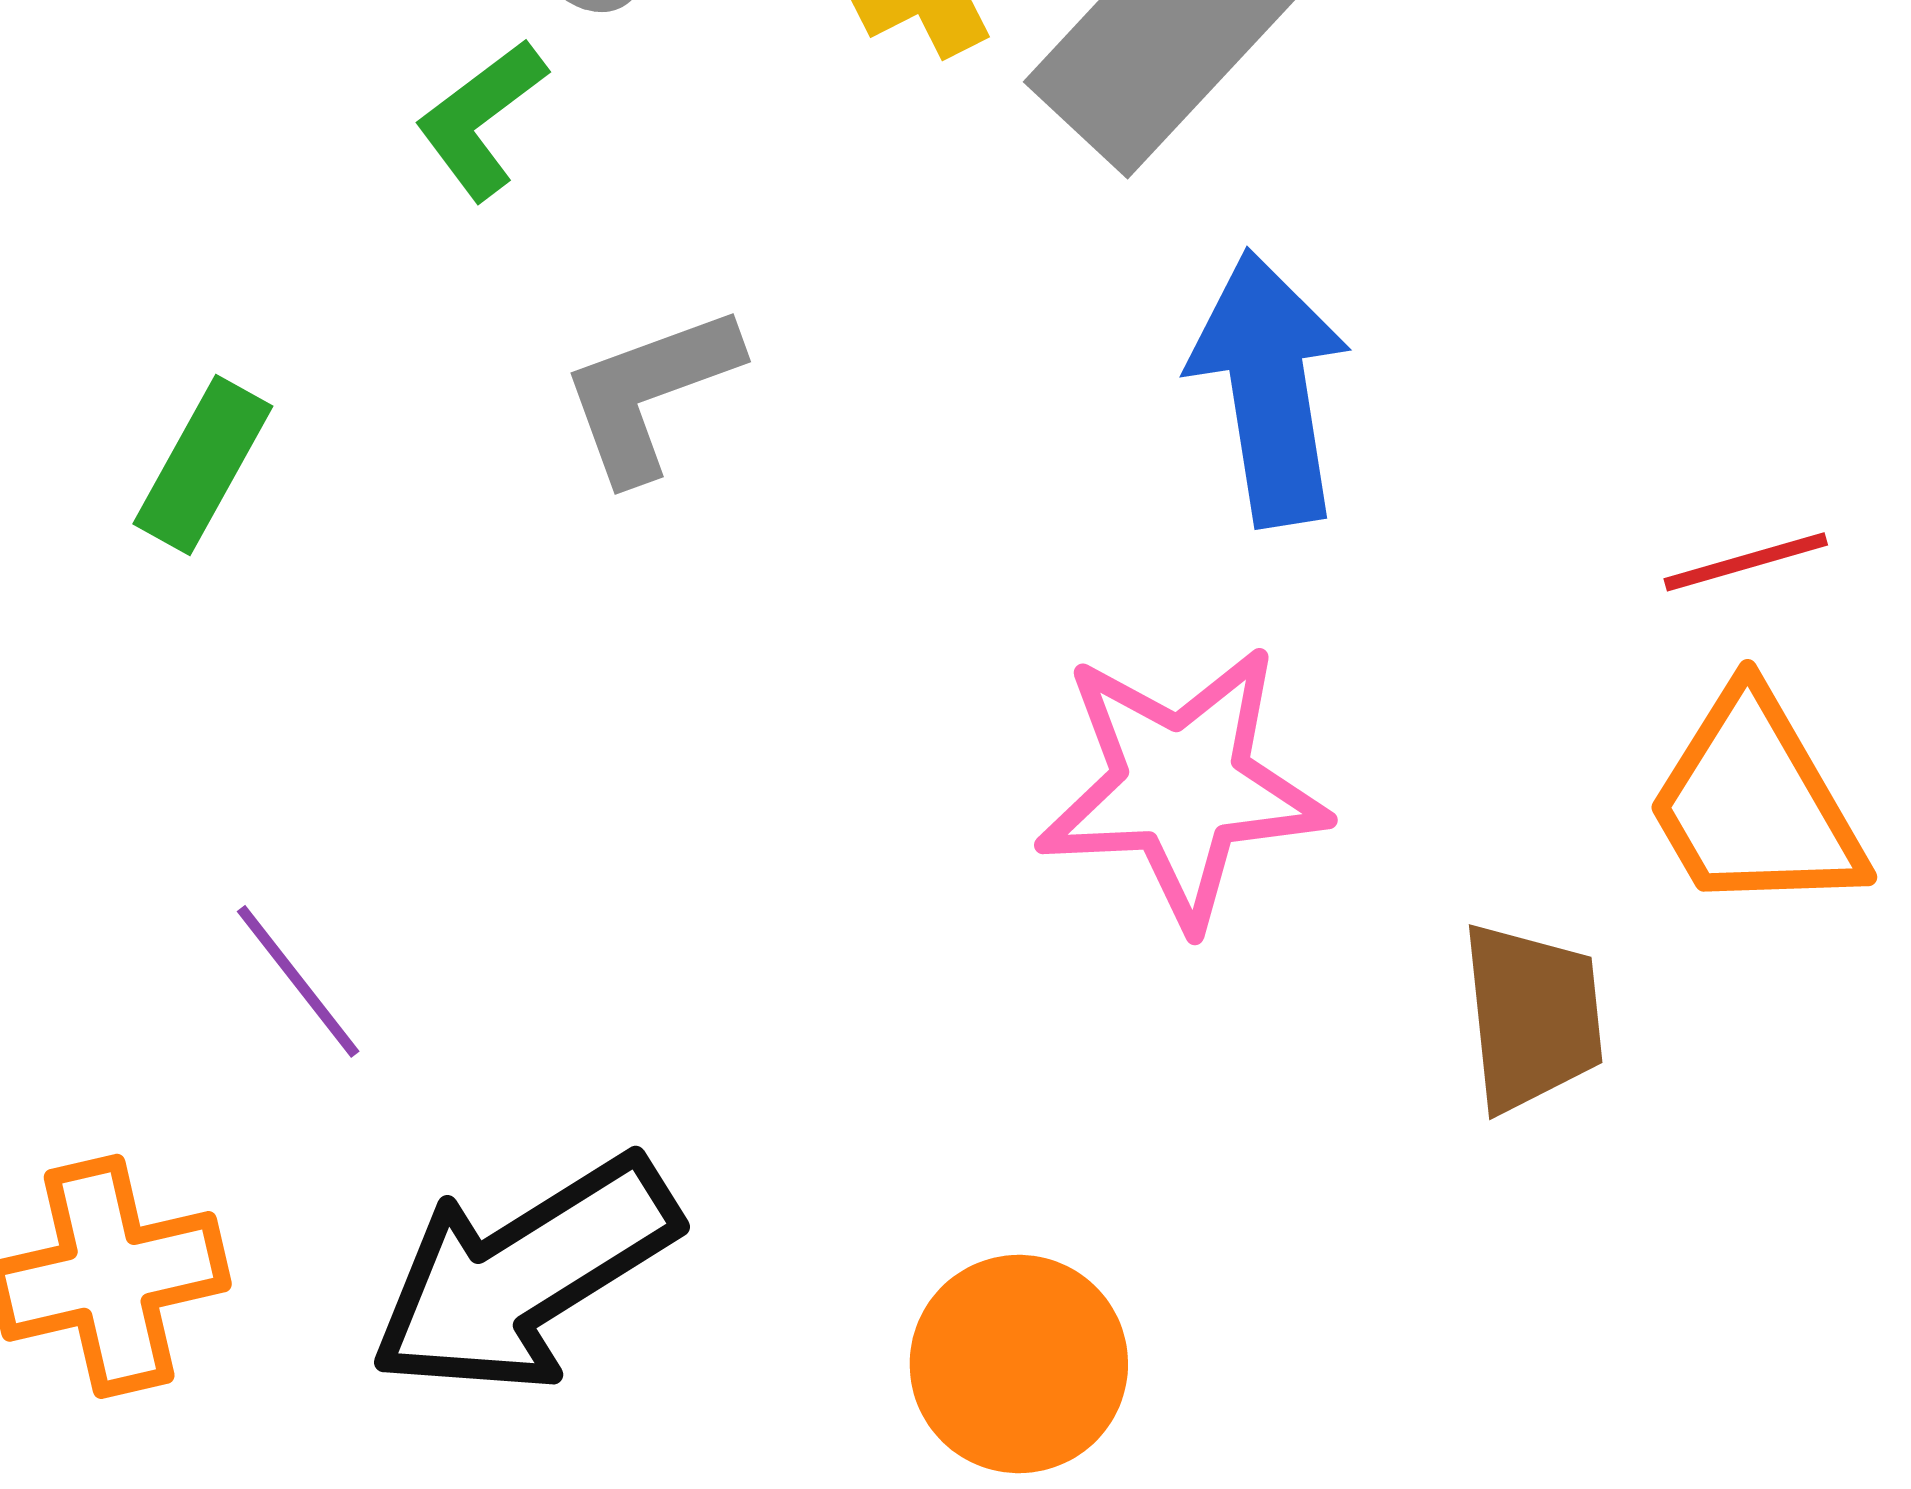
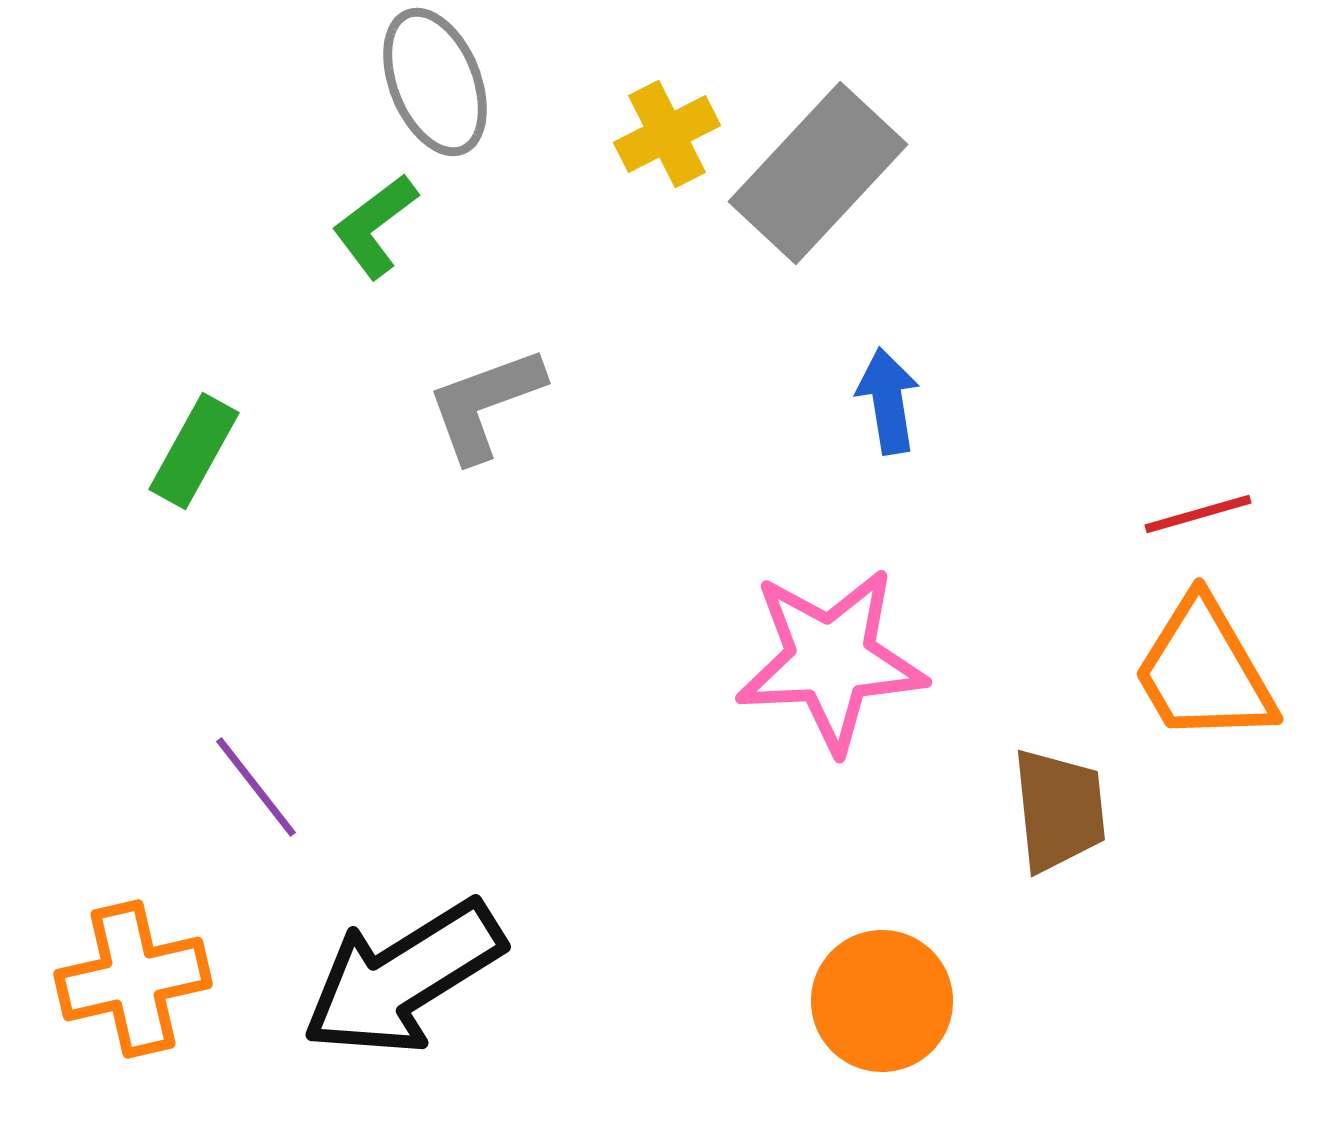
blue arrow: (1269, 388) -> (888, 401), size x0.6
orange circle: (1019, 1364) -> (882, 1001), moved

